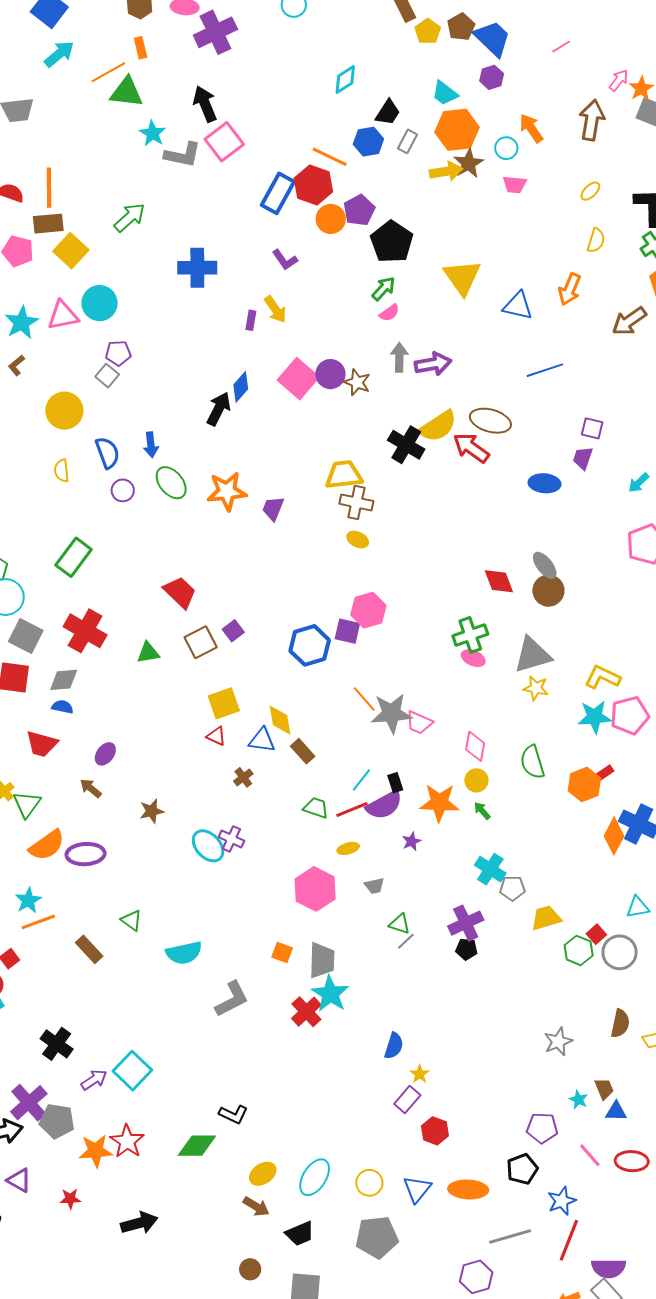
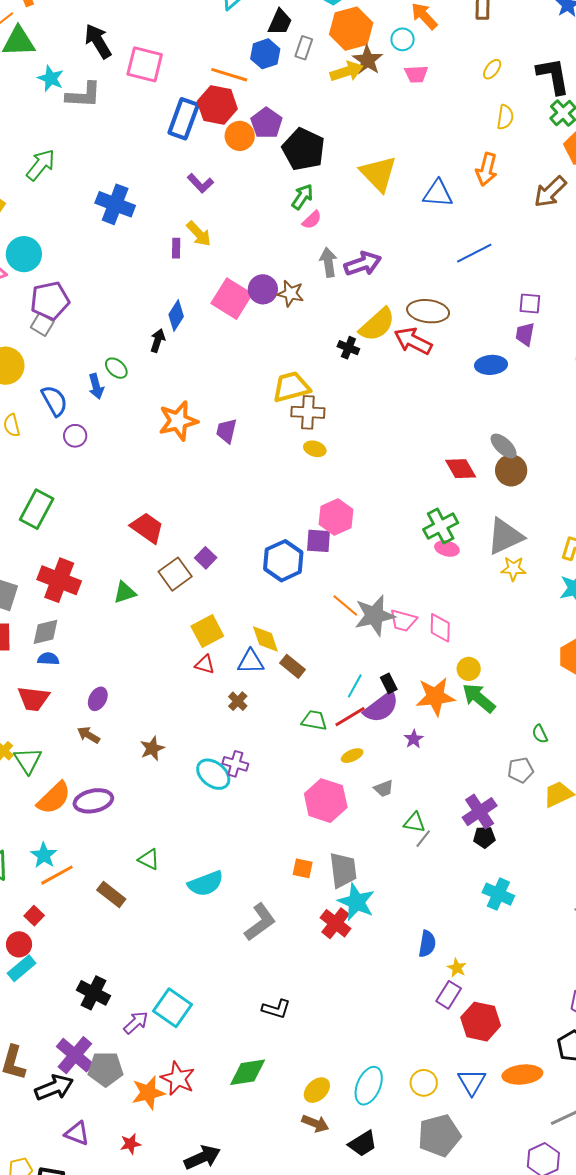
pink square: (224, 142) -> (145, 64), moved, turned -30
blue cross: (197, 268) -> (115, 204), turned 30
purple pentagon: (118, 353) -> (50, 301), size x1.5
black arrow: (219, 409) -> (158, 341), size x0.7
black cross: (406, 445) -> (348, 348), size x0.6
green ellipse: (171, 483) -> (116, 368), moved, size x0.7
pink diamond: (475, 746) -> (440, 628), moved
green semicircle: (532, 762) -> (540, 734), moved, size x0.6
green arrow: (482, 811) -> (479, 698), size x1.8
cyan cross: (490, 869) -> (498, 894), moved
black L-shape: (233, 1114) -> (276, 1009), moved
red hexagon: (435, 1131) -> (481, 1022), size x1.4

